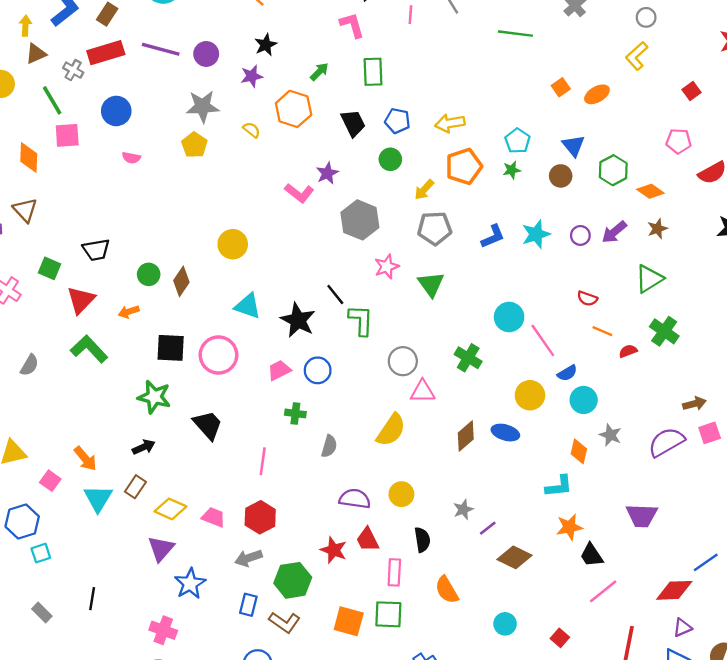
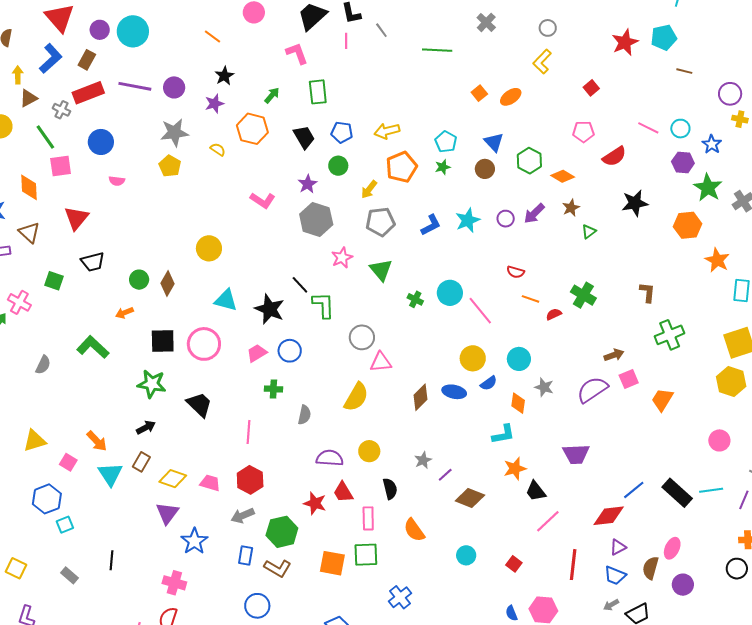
purple star: (327, 173) -> (308, 184), moved
green triangle: (649, 279) -> (589, 232), moved, size x0.6
red triangle: (81, 300) -> (76, 218), moved
green cross: (468, 358) -> (415, 299), moved, size x0.7
blue semicircle: (567, 373) -> (489, 383), moved

